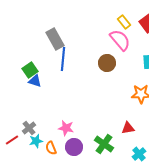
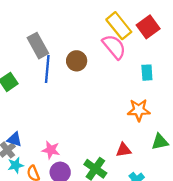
yellow rectangle: (124, 22) -> (119, 26), size x1.6
brown circle: (107, 63) -> (77, 61), moved
blue triangle: (35, 81) -> (14, 139), moved

